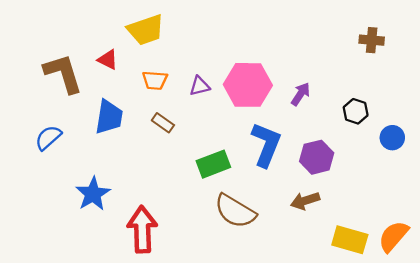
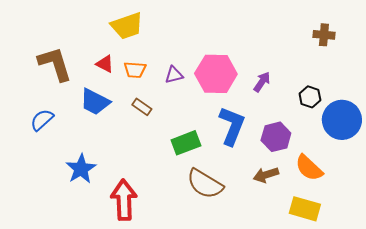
red triangle: (108, 60) -> (105, 64), moved
blue trapezoid: (109, 117) -> (95, 102), turned 108
blue circle: (392, 138) -> (342, 120), size x1.8
orange semicircle: (393, 236) -> (309, 168), moved, turned -88

